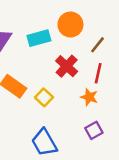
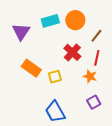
cyan rectangle: (39, 38) -> (50, 21), moved
yellow square: (44, 97) -> (55, 77), turned 32

